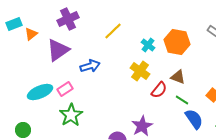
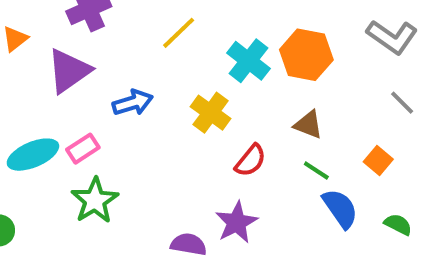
cyan cross: (148, 45) -> (248, 61), size x1.5
yellow cross: (140, 71) -> (211, 113), moved
red semicircle: (159, 90) -> (250, 161), moved

